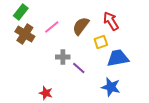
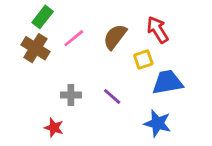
green rectangle: (21, 12) -> (43, 17), moved
gray cross: (63, 57) -> (71, 95), moved
red star: (46, 93) -> (54, 128), moved

